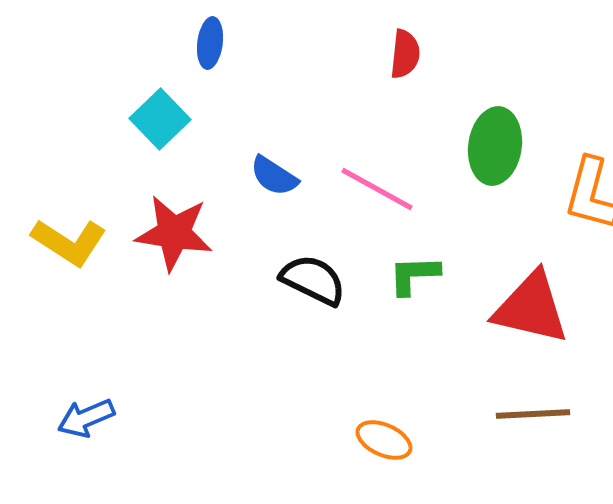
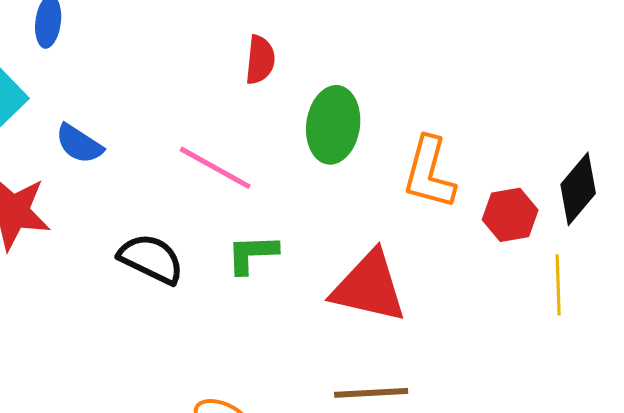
red semicircle: (405, 54) -> (260, 60), moved
blue semicircle: (274, 176) -> (79, 144), moved

